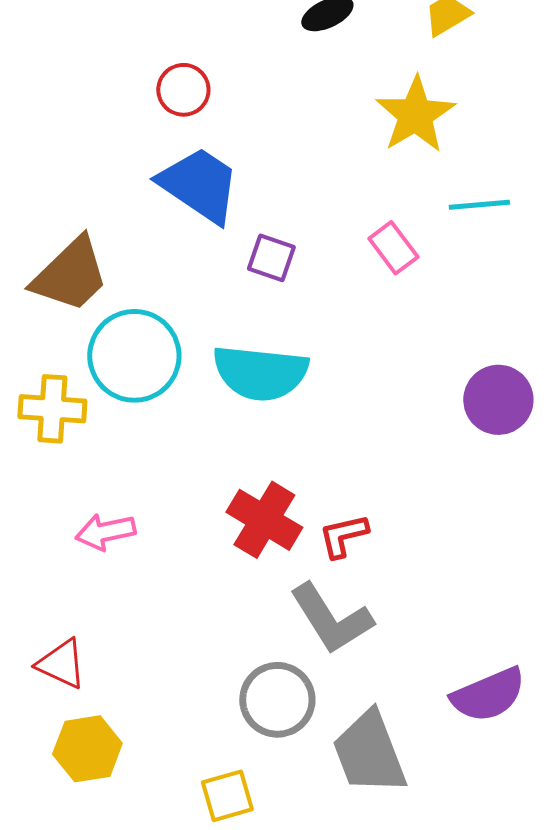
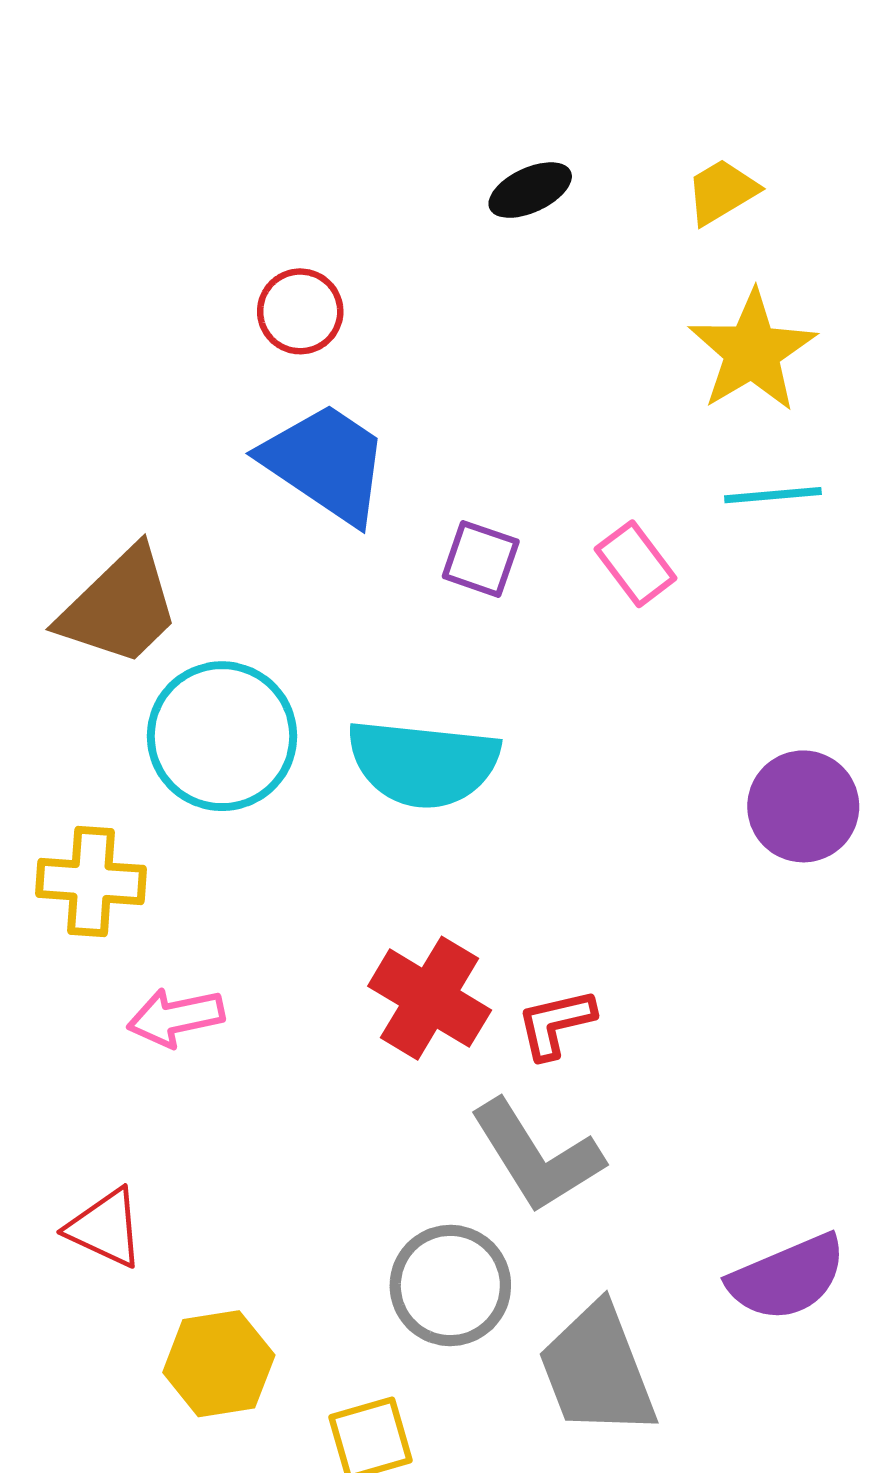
yellow star: (415, 115) -> (752, 351), moved
purple square: (271, 258) -> (481, 559), moved
yellow cross: (52, 409) -> (91, 881), moved
yellow hexagon: (87, 749) -> (219, 1364), moved

